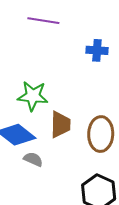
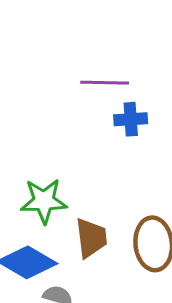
purple line: (43, 21) -> (105, 83), moved

